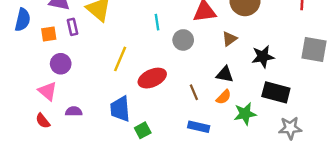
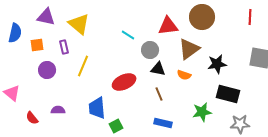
cyan line: (157, 22) -> (128, 35), turned -48
purple rectangle: (73, 27) -> (64, 47), moved
brown triangle: (230, 39) -> (189, 49), size x1.6
yellow line: (120, 59) -> (83, 66), moved
black triangle: (225, 74) -> (158, 69), moved
pink triangle: (48, 91) -> (12, 93), moved
orange semicircle: (224, 97) -> (184, 75), moved, turned 64

